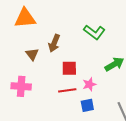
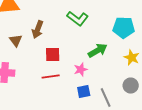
pink star: (89, 84) -> (81, 70), moved
blue square: (87, 105) -> (84, 92), moved

